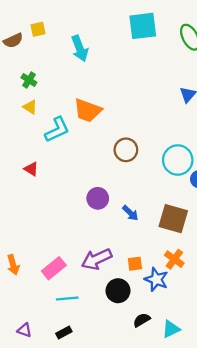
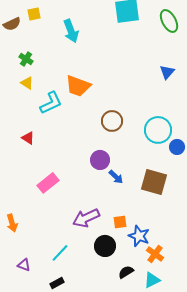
purple circle: (98, 198) -> (100, 160), moved
orange cross: (174, 259) -> (155, 254), moved
pink rectangle: (54, 268) -> (48, 183), moved
cyan line: (67, 299) -> (60, 253), turned -42
purple triangle: (24, 330) -> (24, 265), moved

